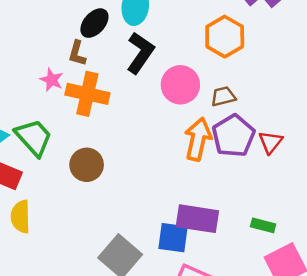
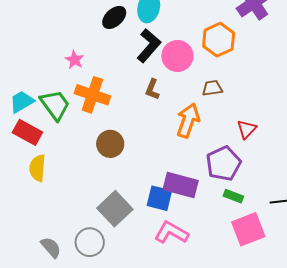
brown L-shape: (77, 53) -> (152, 89), moved
pink circle: (180, 85) -> (177, 56), moved
orange cross: (87, 94) -> (92, 95), moved
purple pentagon: (233, 136) -> (224, 164), moved
brown circle: (87, 165) -> (110, 144), moved

